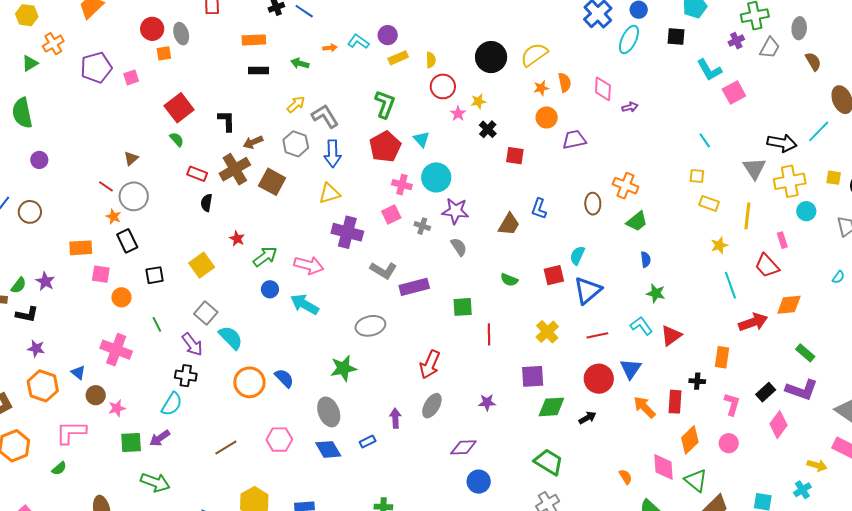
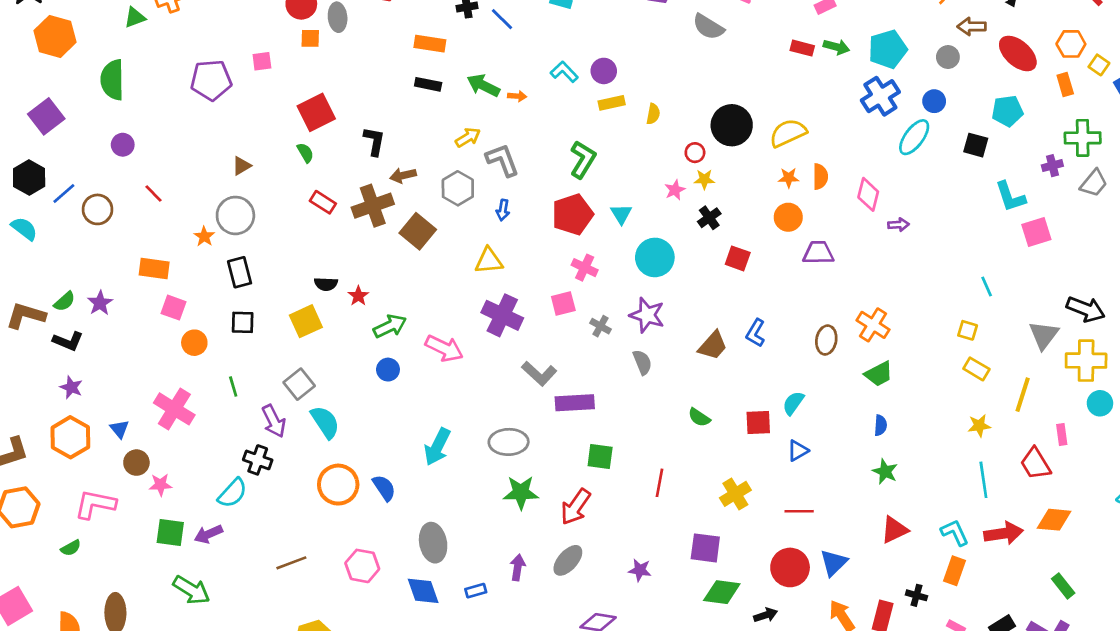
orange arrow: (330, 48) -> (517, 96), moved
green arrow: (300, 63) -> (483, 85), size x1.4
purple pentagon: (96, 68) -> (211, 80), moved
red circle: (443, 86) -> (695, 153), moved, size x0.6
blue arrow: (333, 154) -> (503, 210), size x0.6
cyan circle: (436, 177) -> (655, 257), moved
red line: (106, 186) -> (153, 193), moved
black semicircle: (206, 203) -> (326, 284), moved, turned -108
black rectangle: (127, 241) -> (240, 272), moved
blue triangle: (588, 290) -> (798, 451), size x0.6
cyan arrow: (305, 304) -> (437, 447), moved, turned -104
green square: (463, 307) -> (600, 456), moved
cyan L-shape: (641, 326) -> (955, 533), moved
green star: (343, 368) -> (521, 493), moved

